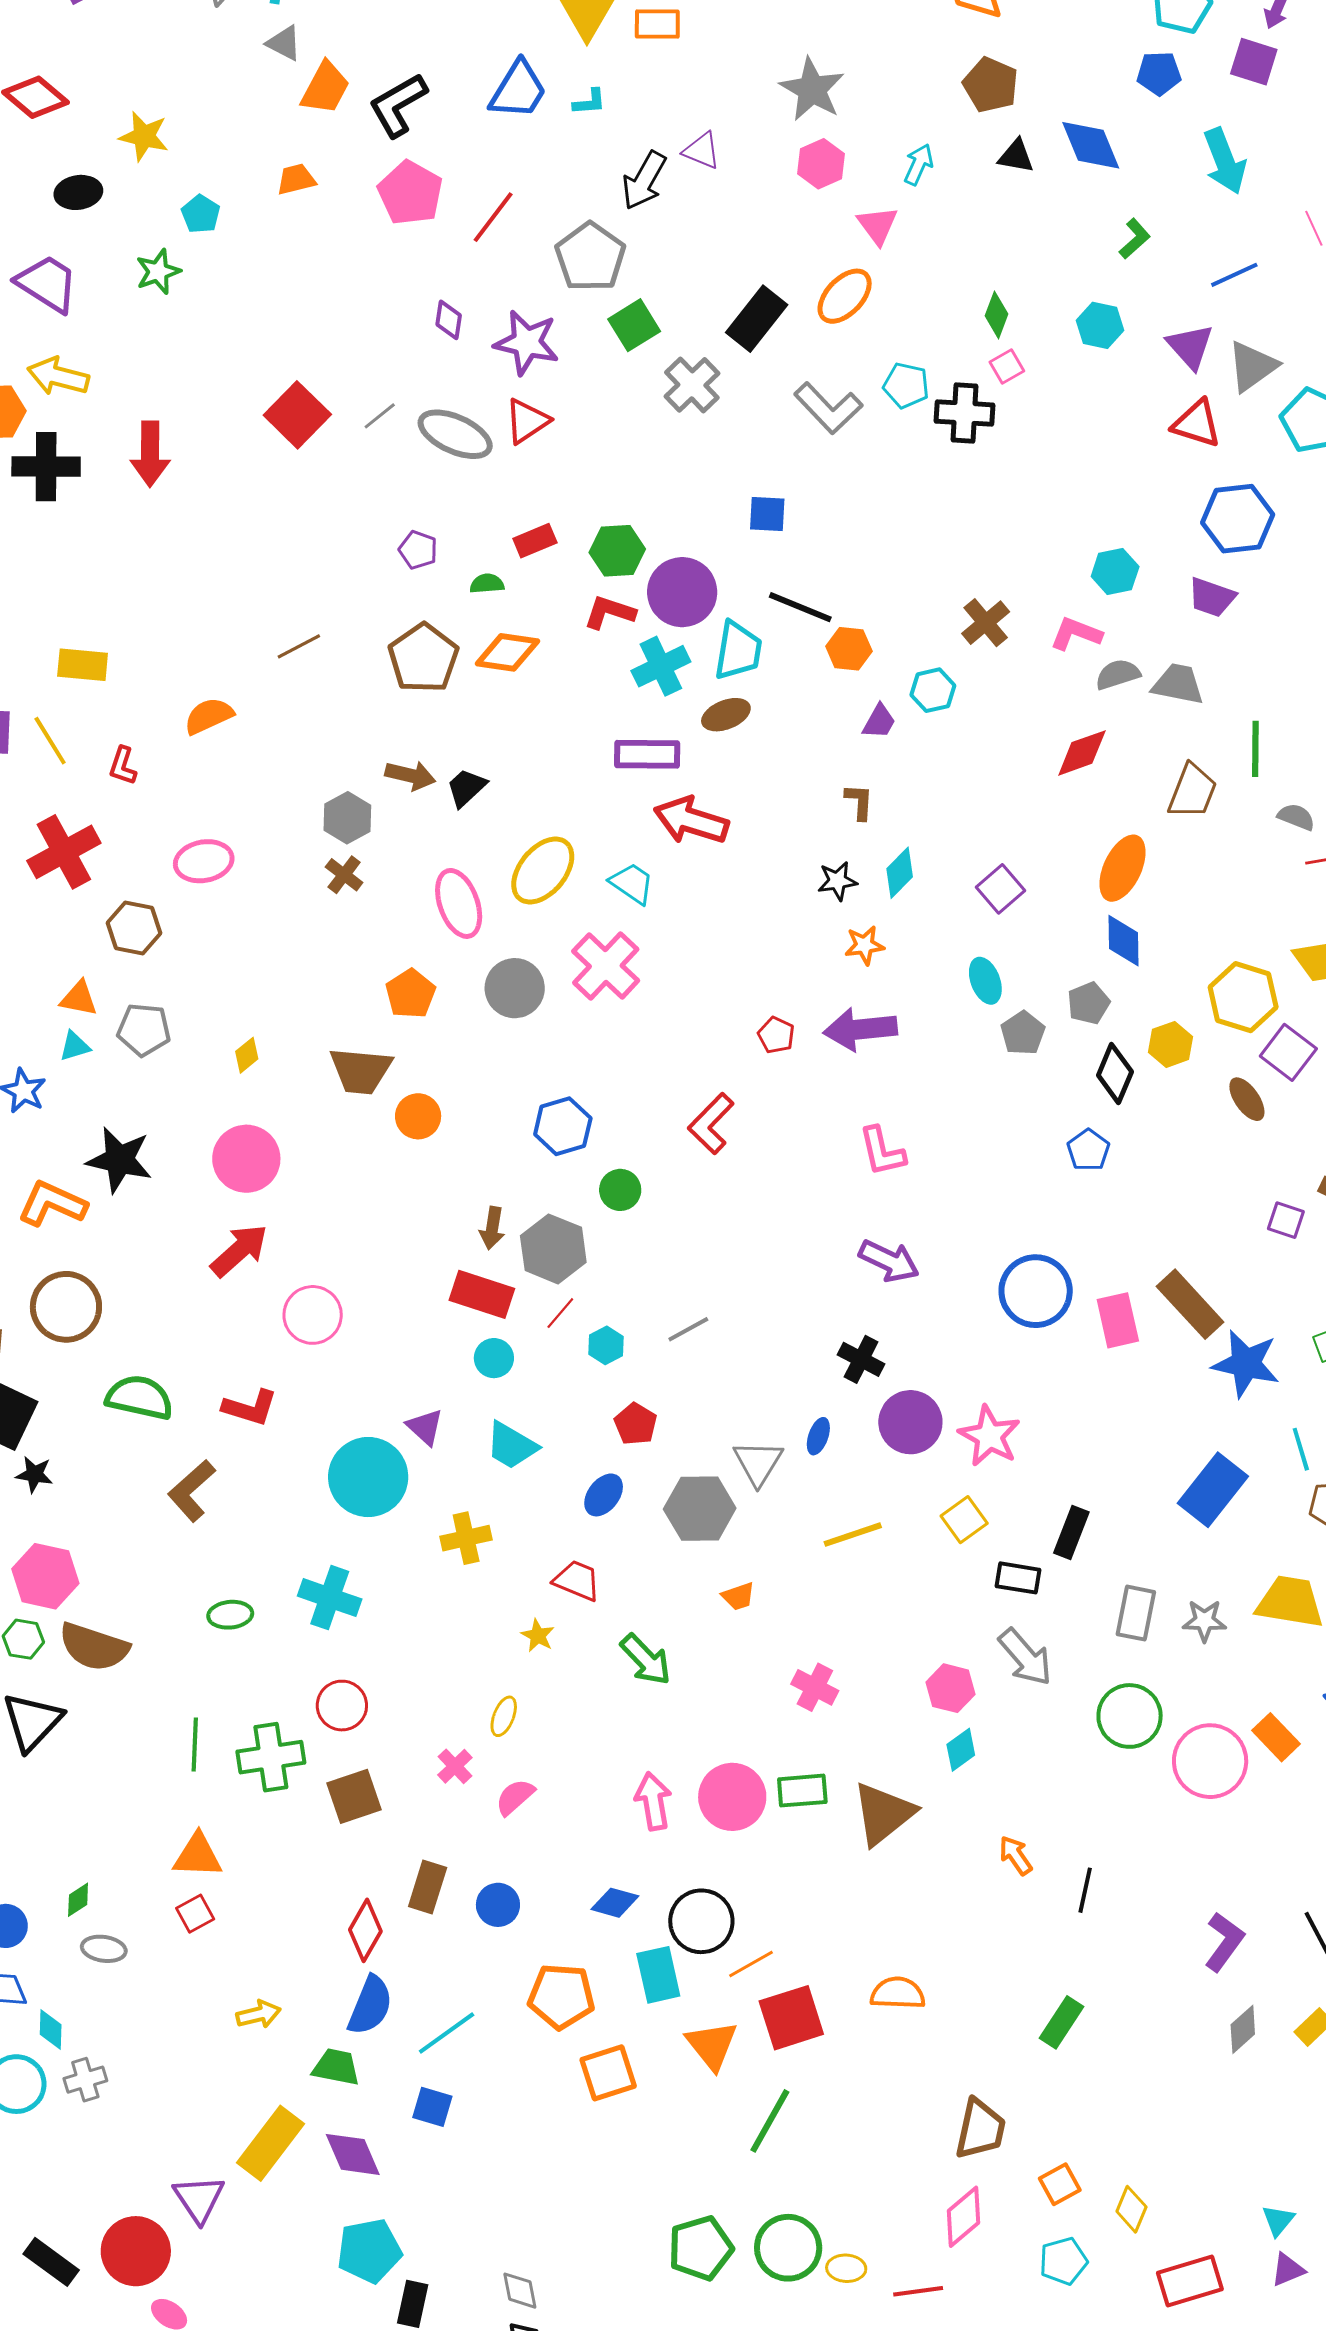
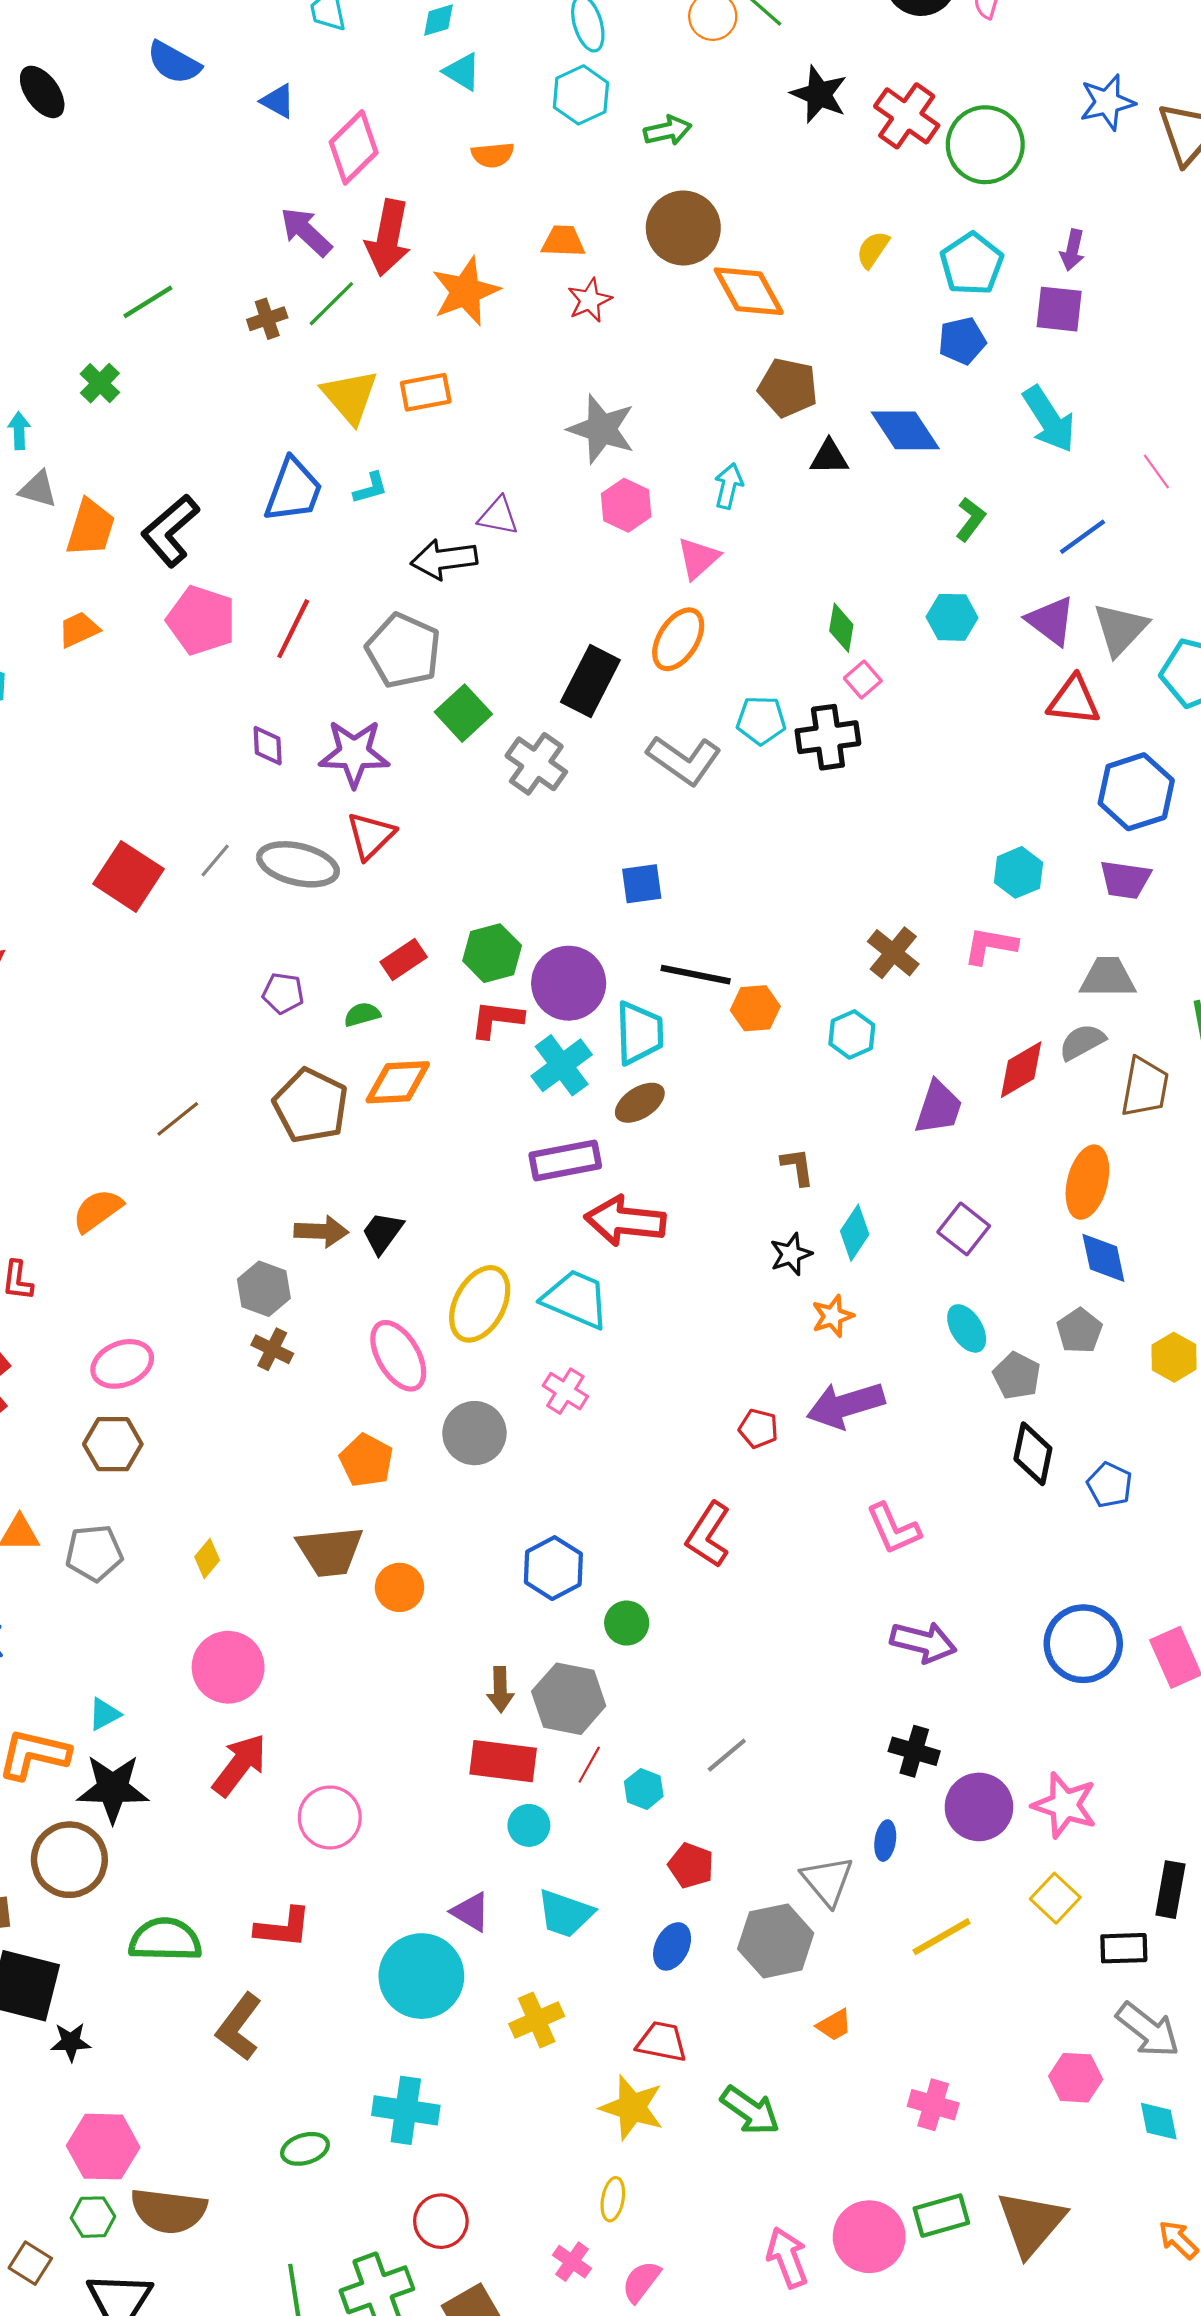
black arrow: (644, 180) -> (444, 559), turned 64
pink triangle: (878, 225) -> (698, 558), turned 36
gray semicircle: (1118, 674) -> (1082, 1042), moved
purple trapezoid: (879, 722) -> (938, 1108), moved, size x1.4
cyan trapezoid: (632, 883) -> (576, 1299), size x1.4
brown hexagon: (134, 928) -> (113, 1444), moved
pink cross: (606, 966) -> (565, 1391), size x0.6
cyan triangle: (75, 1046) -> (104, 1714), moved
black diamond: (1115, 1074) -> (1033, 1454), moved
black star: (119, 1160) -> (113, 1788), moved
yellow star: (538, 1636) -> (632, 2107), size x1.8
cyan diamond: (961, 1750) -> (1159, 2121), moved, turned -54

